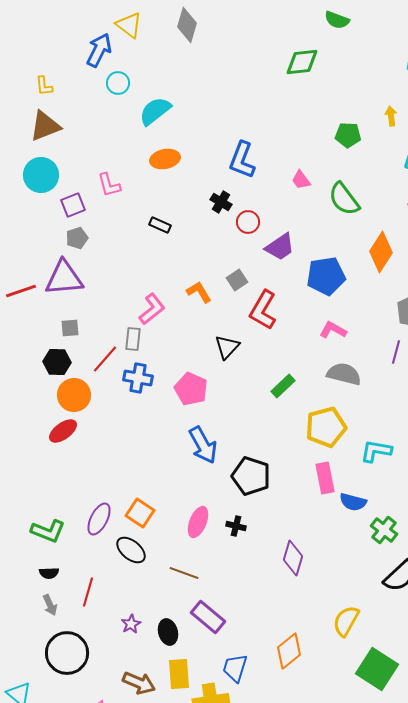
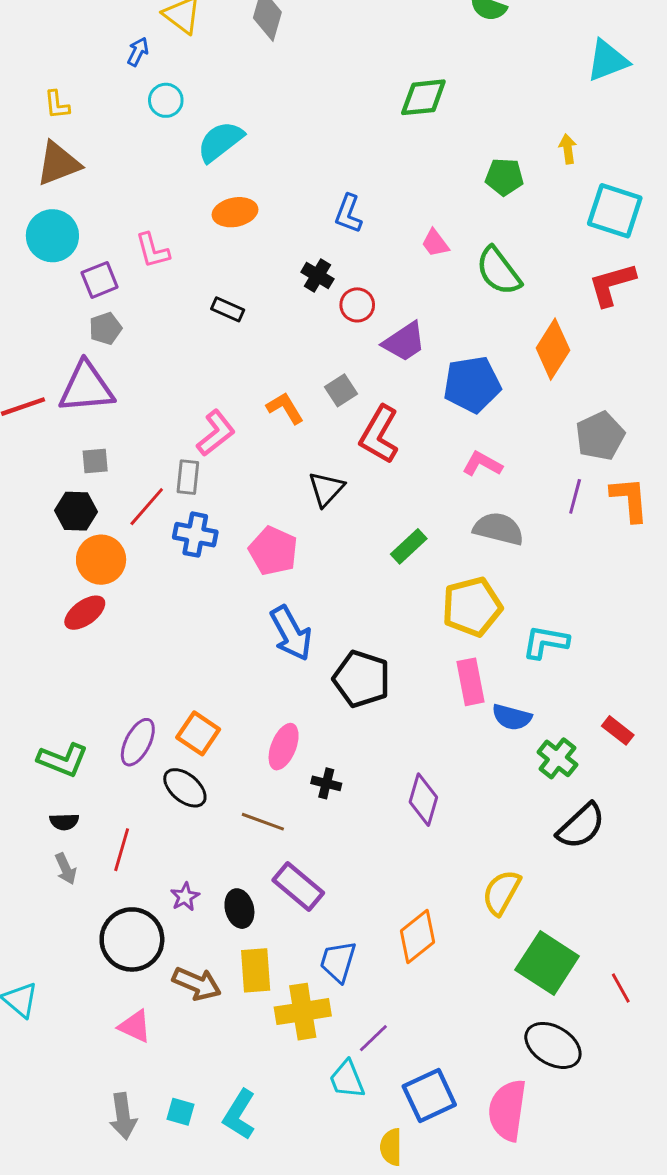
blue arrow: (99, 50) -> (138, 52), size x0.6
green diamond: (302, 62) -> (423, 97), moved
blue L-shape: (242, 160) -> (348, 214), size x0.7
black cross: (236, 526) -> (326, 783), moved
black circle: (67, 653) -> (132, 939), moved

